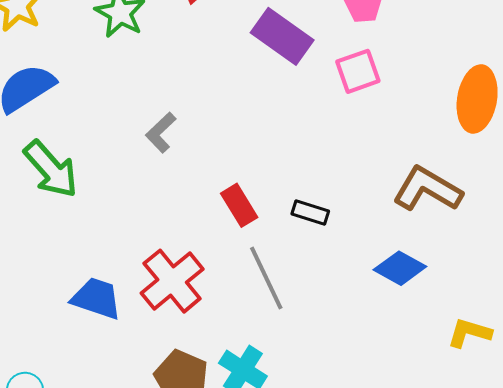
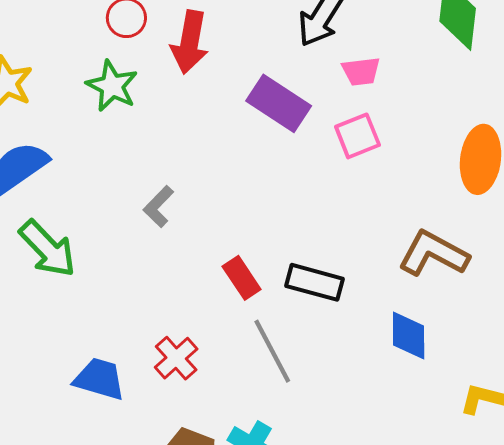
black rectangle: (310, 213) -> (314, 282), size x1.5
blue diamond: (400, 268) -> (409, 336), turned 63
red cross: (172, 281) -> (176, 358), size x0.7

